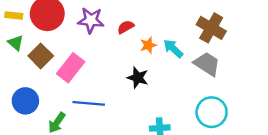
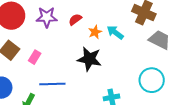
gray trapezoid: (207, 64) -> (160, 40), moved
pink rectangle: (71, 68) -> (35, 57), size x0.6
black star: (138, 78) -> (89, 59), size x1.4

